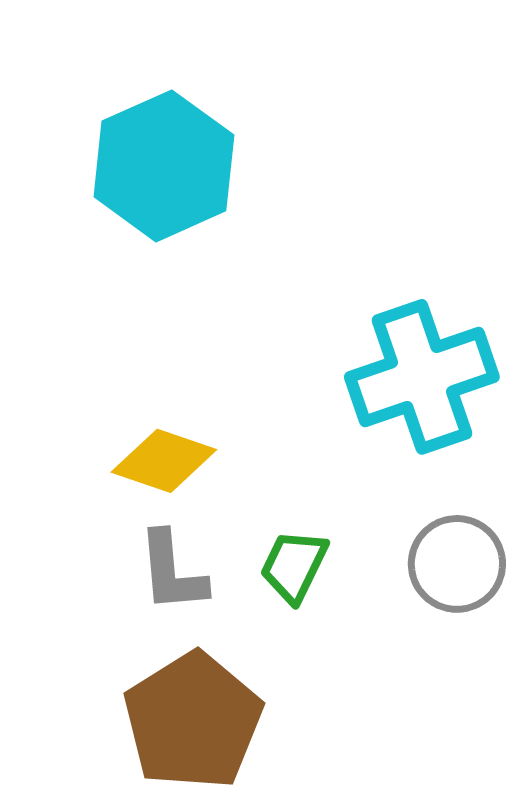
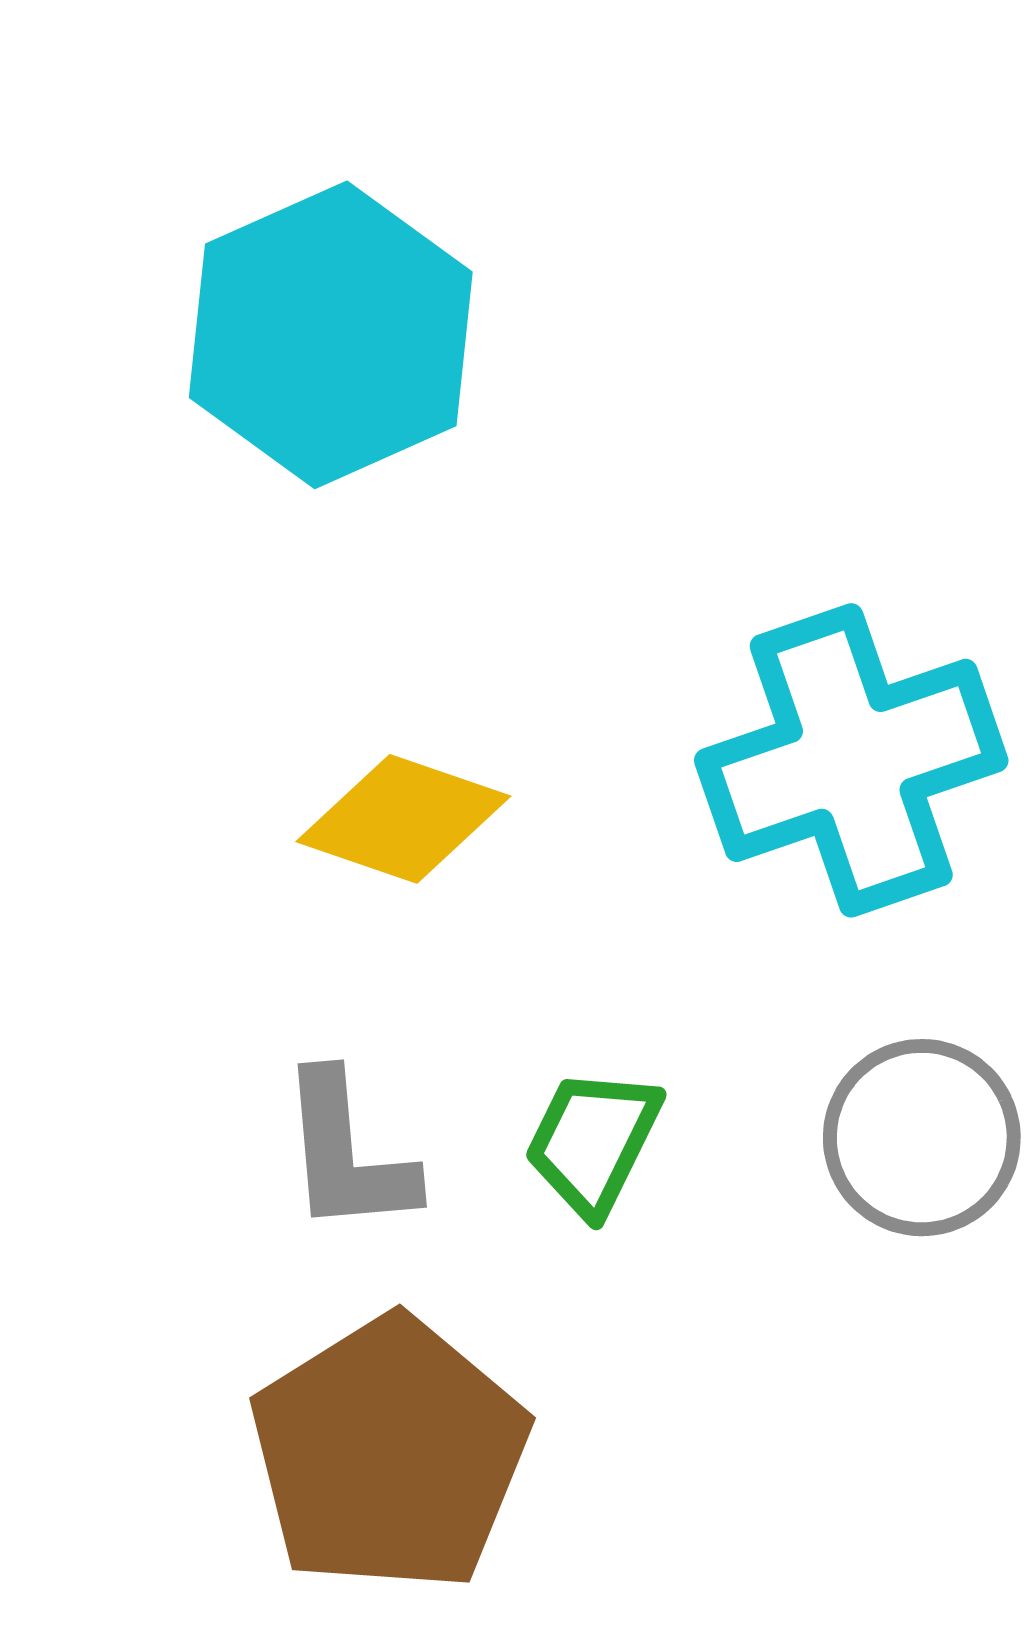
yellow diamond: (164, 461) -> (403, 819), moved

